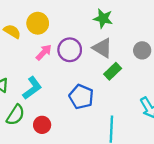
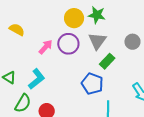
yellow circle: (38, 23) -> (74, 18), moved
gray triangle: (102, 48) -> (97, 41), turned 36
blue pentagon: (81, 97) -> (92, 84), moved

